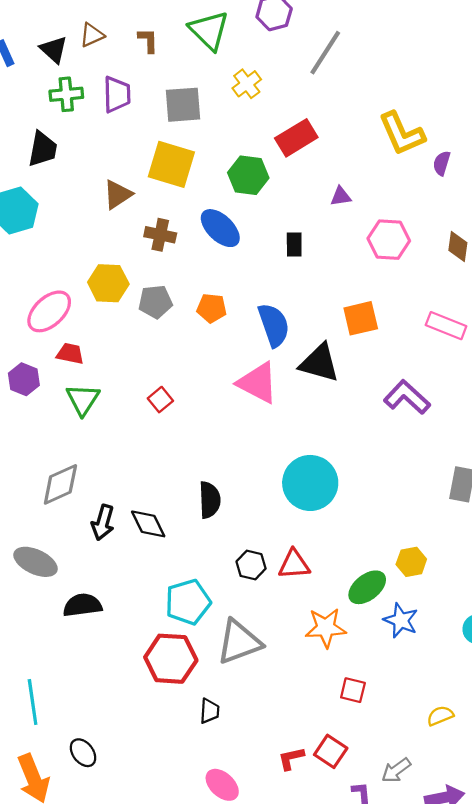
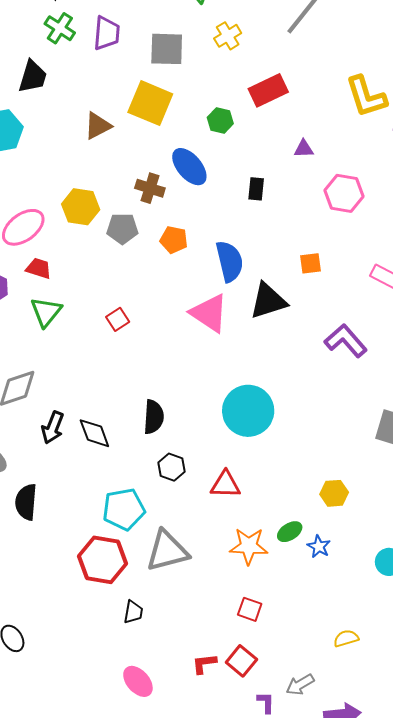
green cross: (66, 94) -> (60, 28), turned 32
green hexagon: (248, 175) -> (220, 120), size x0.7
brown cross: (160, 235) -> (150, 188), moved
orange square: (361, 318) -> (311, 263), size x0.7
black triangle: (319, 363) -> (268, 301), turned -39
black hexagon: (251, 565) -> (171, 467), moved
green ellipse: (367, 587) -> (290, 532), moved, size x0.7
black semicircle: (82, 605) -> (26, 502), turned -84
blue star: (401, 620) -> (319, 546), size x0.7
red square: (353, 690) -> (250, 609), moved

